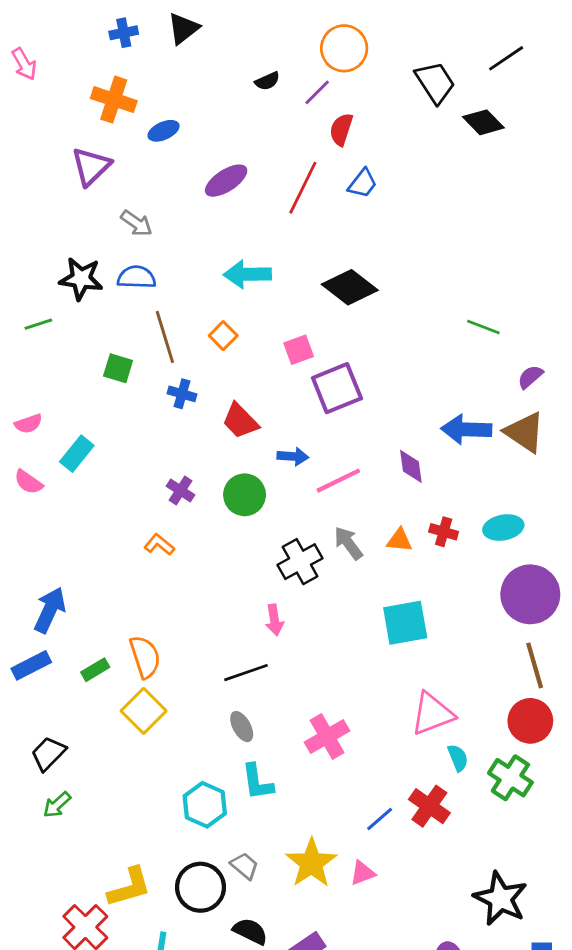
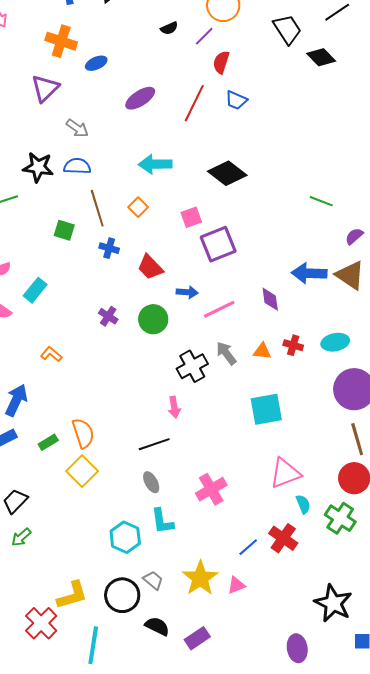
blue trapezoid: (363, 183) -> (236, 100), turned 75
orange L-shape: (159, 545) -> (51, 354), moved

